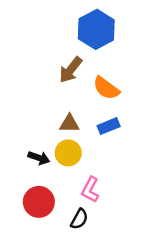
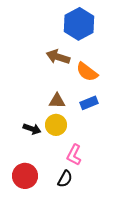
brown arrow: (71, 70) -> (58, 57), turned 70
red circle: (39, 202) -> (25, 176), moved

